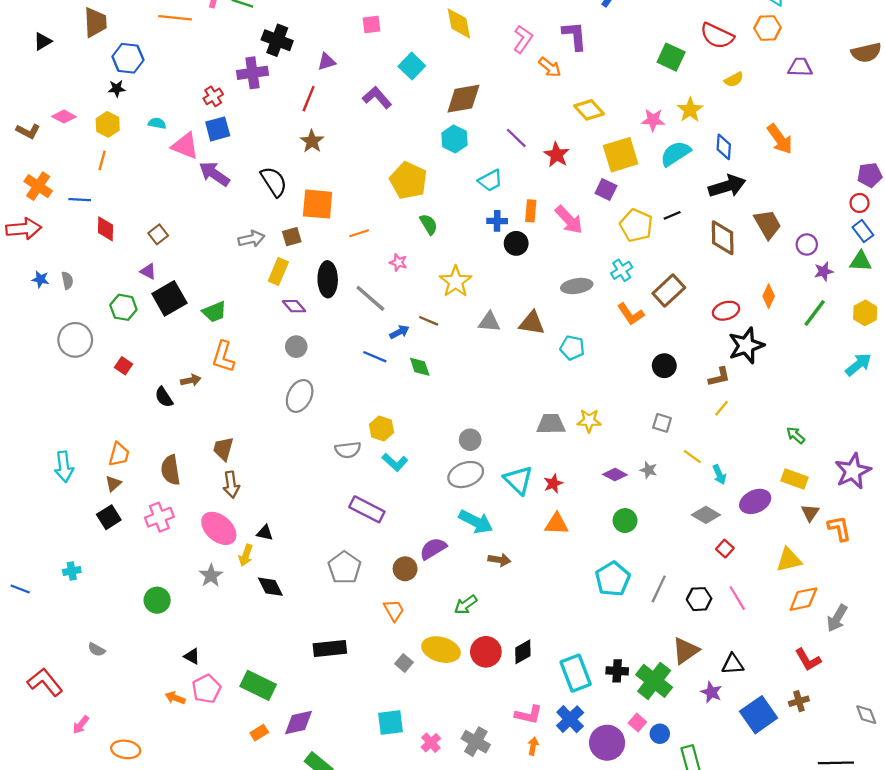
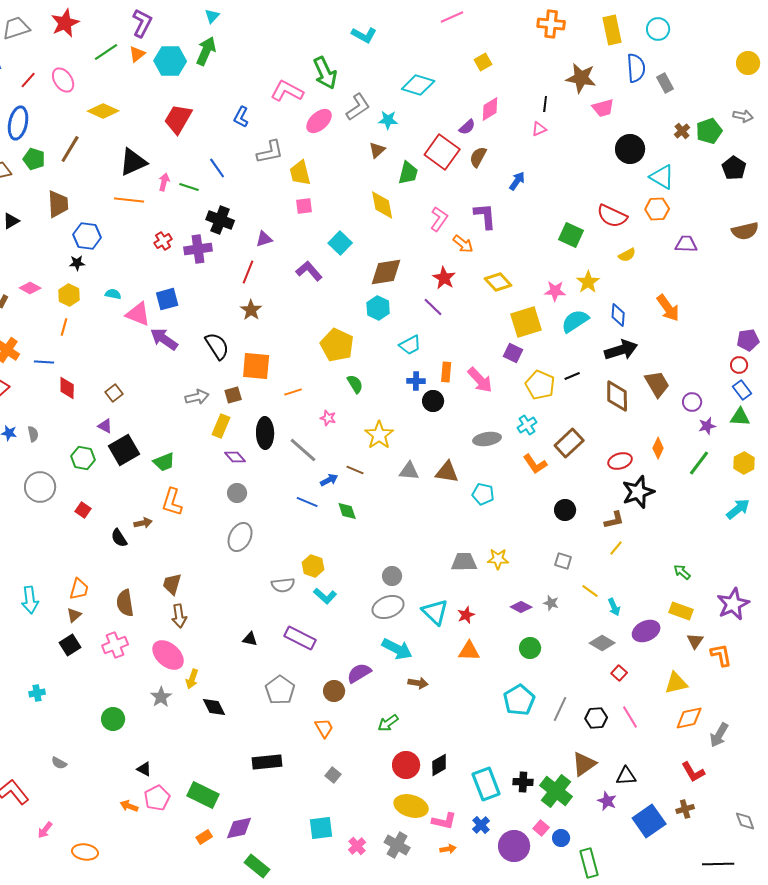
red cross: (213, 96) -> (163, 241), moved
red star: (557, 155) -> (444, 278), moved
black triangle: (265, 533) -> (250, 639), moved
yellow ellipse: (441, 650) -> (411, 806), moved
blue cross: (570, 719) -> (481, 825), size x0.7
orange arrow: (533, 746) -> (448, 849), turned 70

